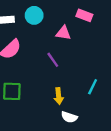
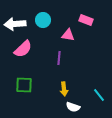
purple line: (53, 60) -> (59, 58), turned 40
cyan line: (93, 87) -> (99, 95), moved, turned -64

